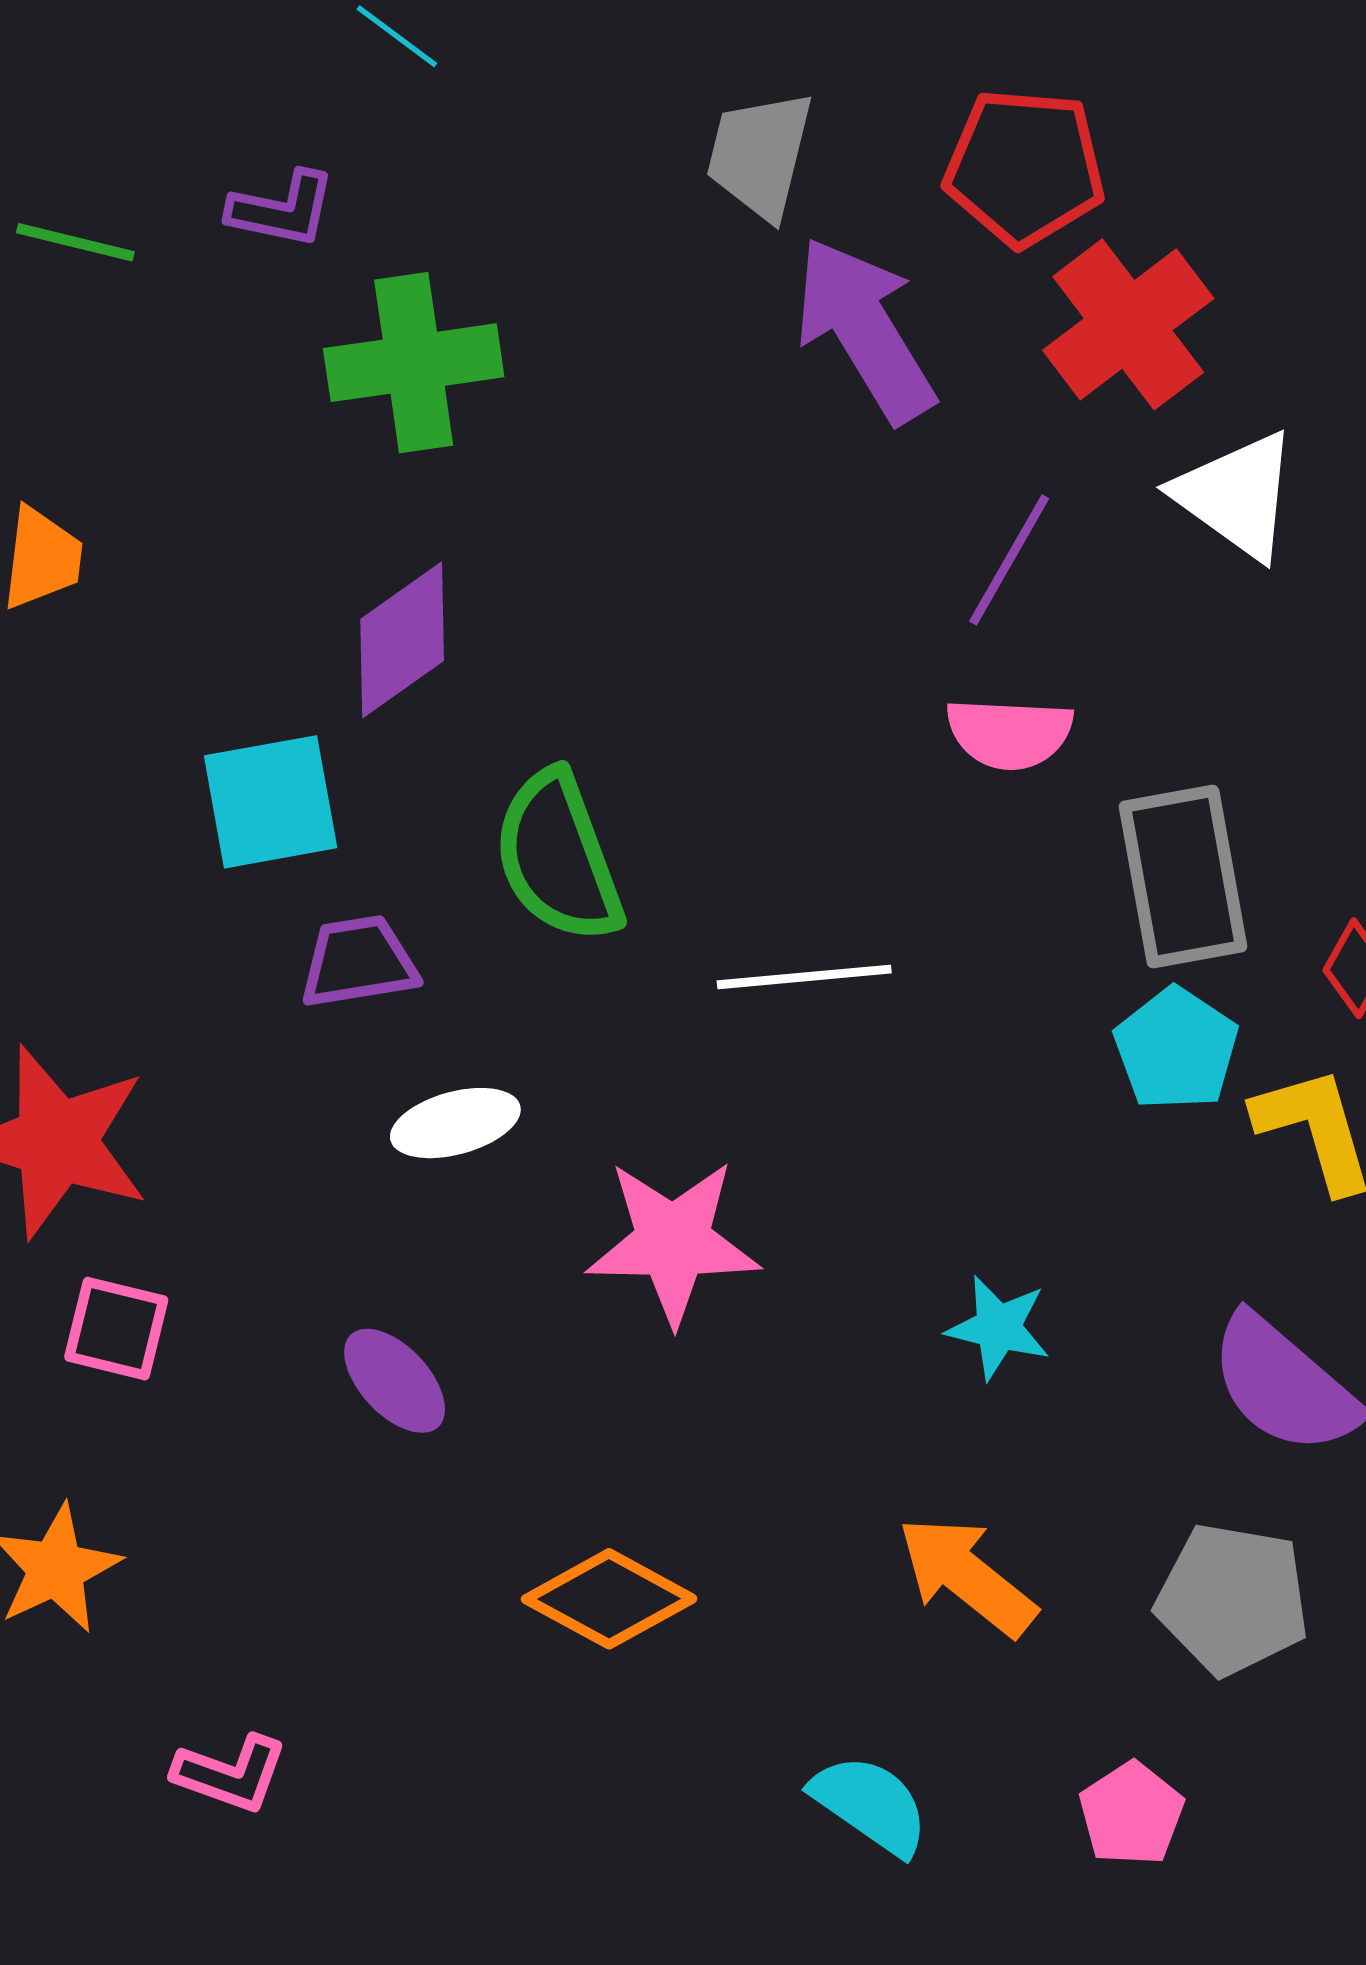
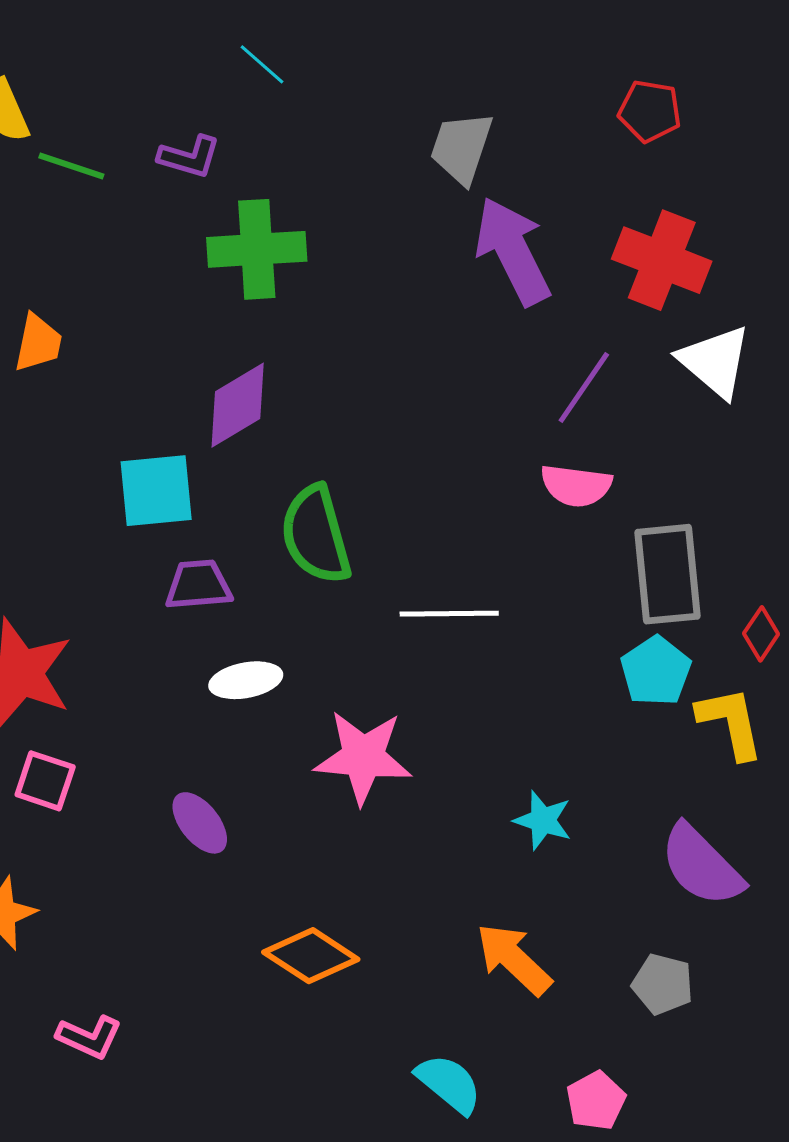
red pentagon: (1025, 167) -> (650, 111), moved, size x0.7
red cross: (1128, 324) -> (662, 260), turned -36
gray pentagon: (1232, 1599) -> (663, 984), size x0.7

